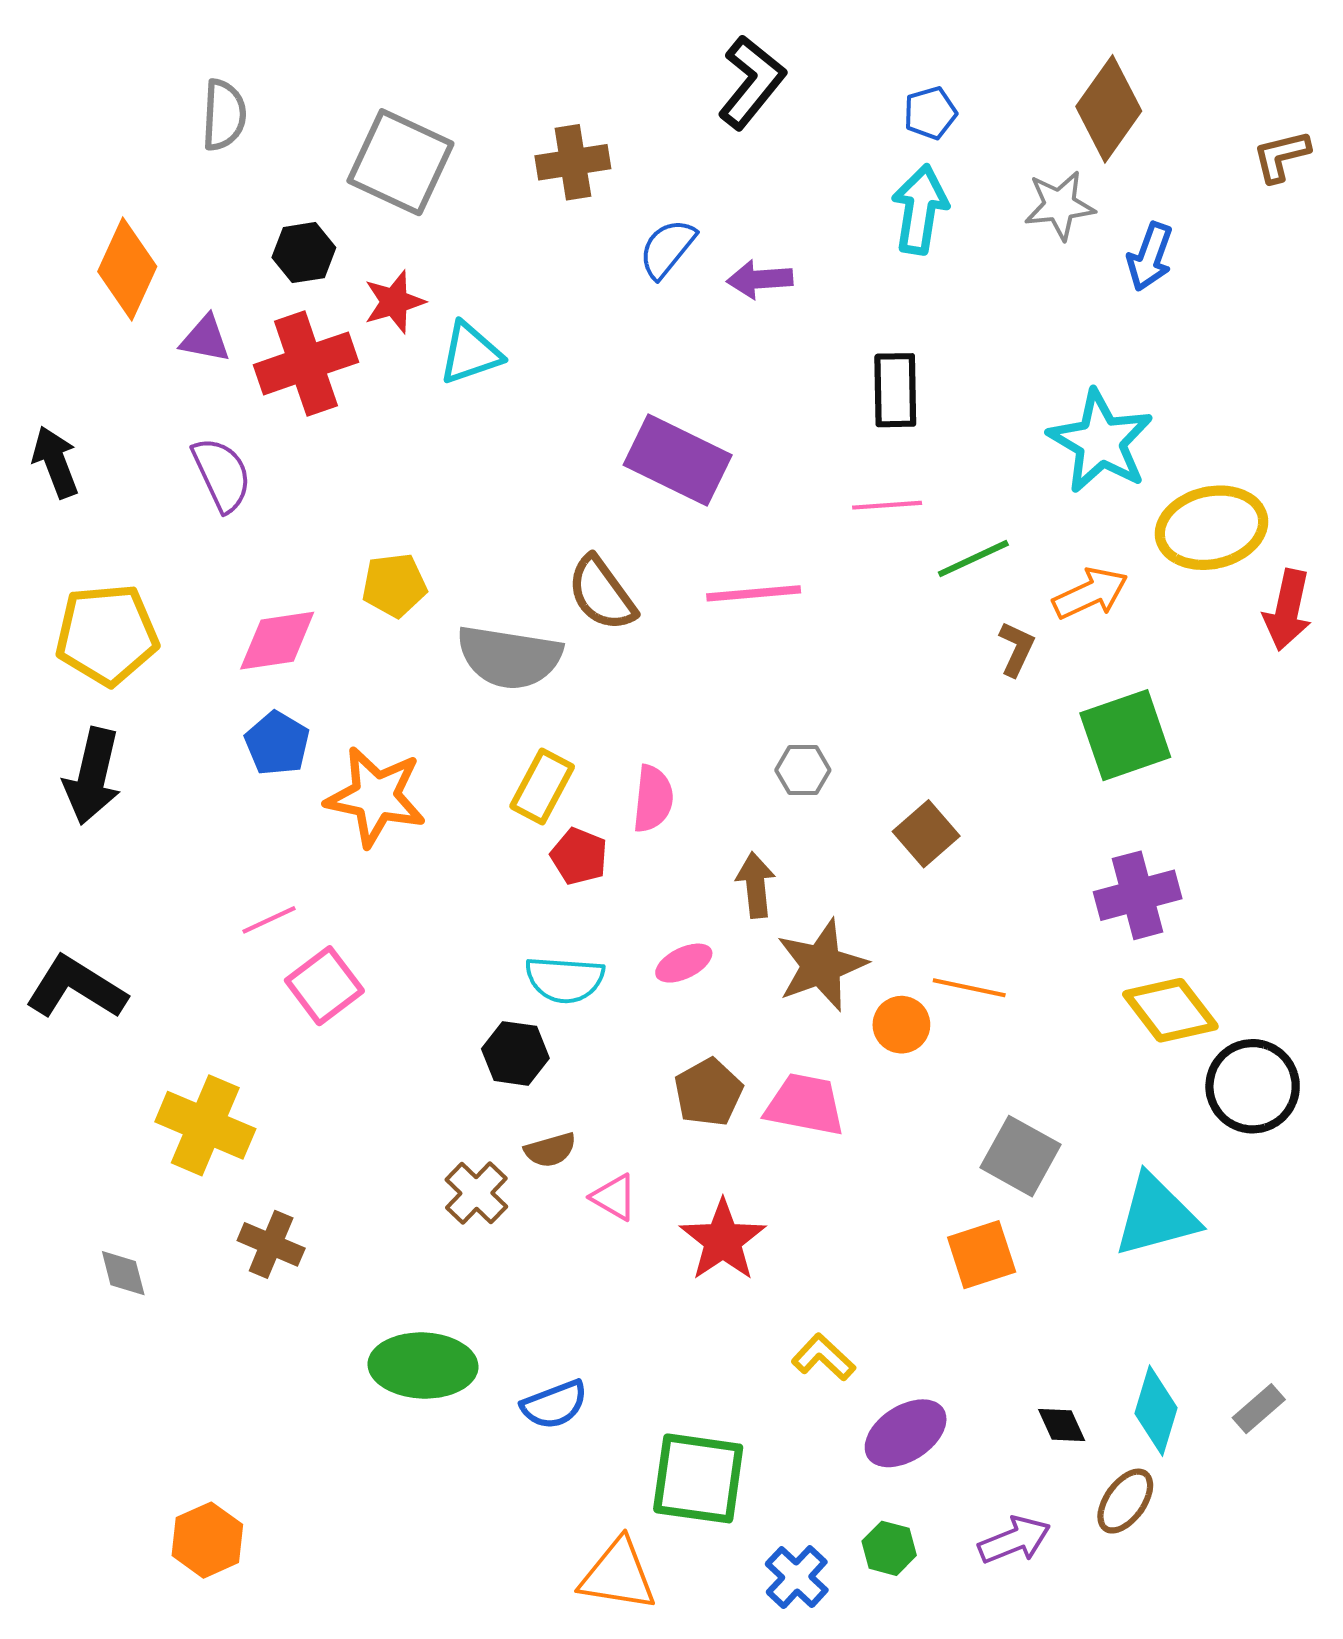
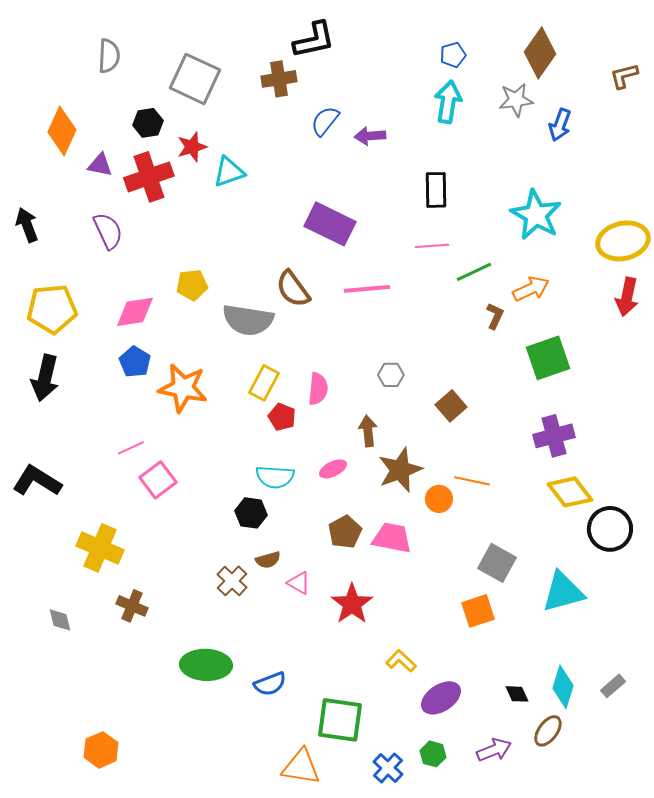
black L-shape: (752, 82) -> (314, 40), moved, turned 39
yellow ellipse: (1212, 528) -> (623, 241), moved

